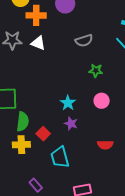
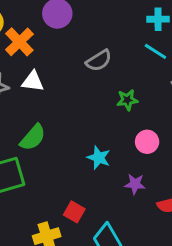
orange cross: (36, 15) -> (19, 42), turned -30
green semicircle: (23, 122) -> (33, 137), moved, turned 48
purple star: (71, 124) -> (135, 184), moved

